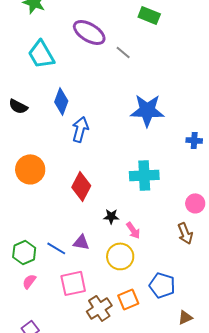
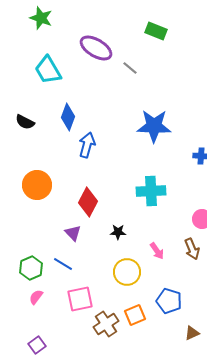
pink arrow: (133, 230) -> (157, 251), moved
purple triangle: (81, 242) -> (73, 233), moved, turned 36

